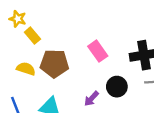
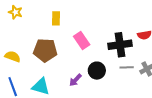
yellow rectangle: (32, 36) -> (56, 18), moved, turned 40
yellow semicircle: (26, 69) -> (13, 57), moved

